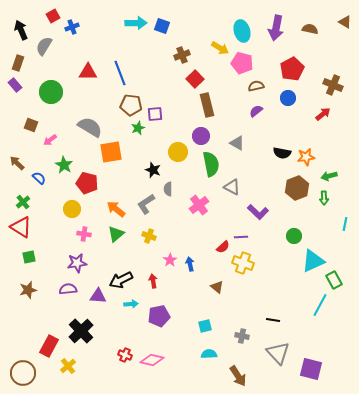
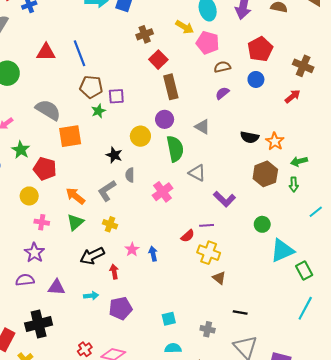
orange star: (306, 157) -> (275, 141), turned -30
cyan line: (345, 224) -> (316, 212), turned 40
purple star: (77, 263) -> (34, 253), turned -30
black arrow: (121, 280) -> (92, 256), moved
brown triangle: (217, 287) -> (219, 278), moved
cyan line: (320, 305) -> (305, 308), moved
black cross: (81, 331) -> (39, 324), turned 30
red cross: (125, 355) -> (85, 349), turned 32

